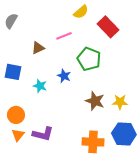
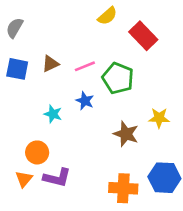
pink line: (64, 36) -> (85, 66), moved
blue square: (13, 72) -> (17, 69), moved
yellow star: (120, 102) -> (159, 118), moved
orange circle: (16, 115) -> (37, 152), moved

